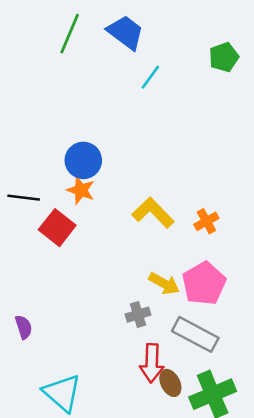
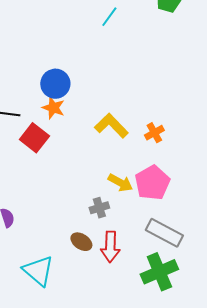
gray rectangle: (195, 334) -> (164, 233), moved
brown ellipse: (170, 383) -> (81, 242), moved, turned -30

